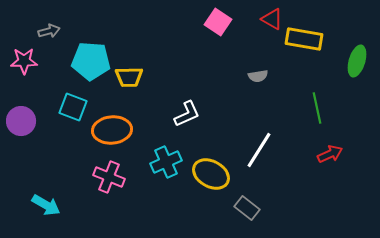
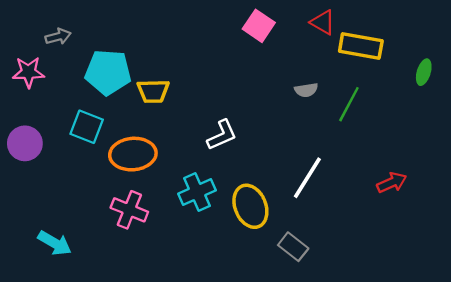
green ellipse: (357, 61) -> (424, 72), size x0.7
green line: (317, 108) -> (349, 104), moved, turned 40
yellow ellipse: (211, 174) -> (250, 206), turned 39

